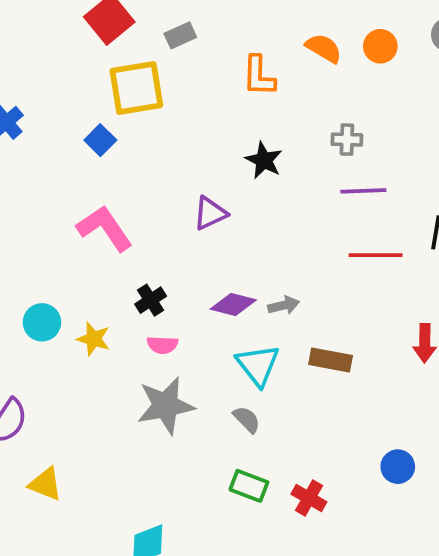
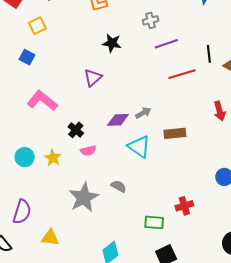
yellow square: (136, 88) -> (37, 26), size x0.6
yellow star: (93, 339) -> (53, 158), turned 30
gray star: (166, 406) -> (84, 197), moved
gray semicircle: (247, 419) -> (119, 186), moved
green rectangle: (249, 486) -> (154, 222), moved
red cross: (309, 498) -> (184, 206), turned -30

